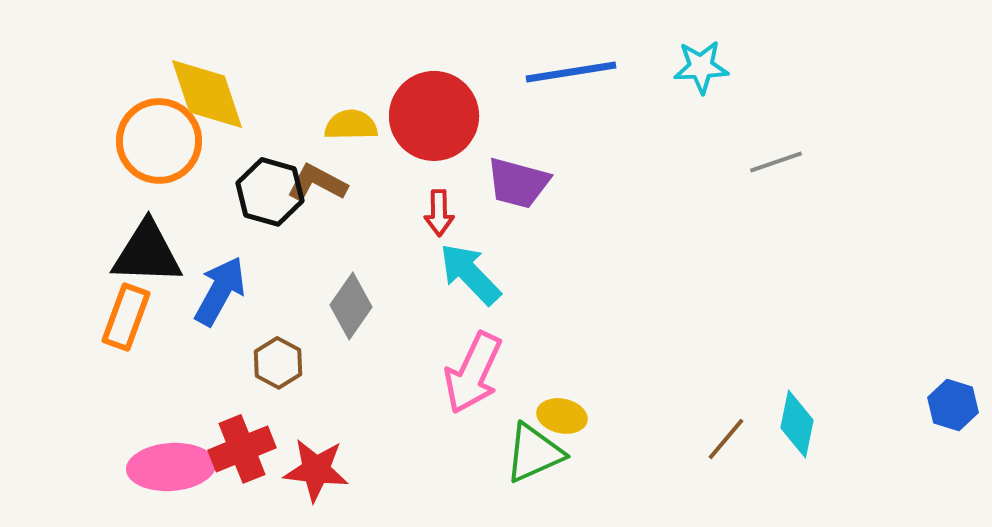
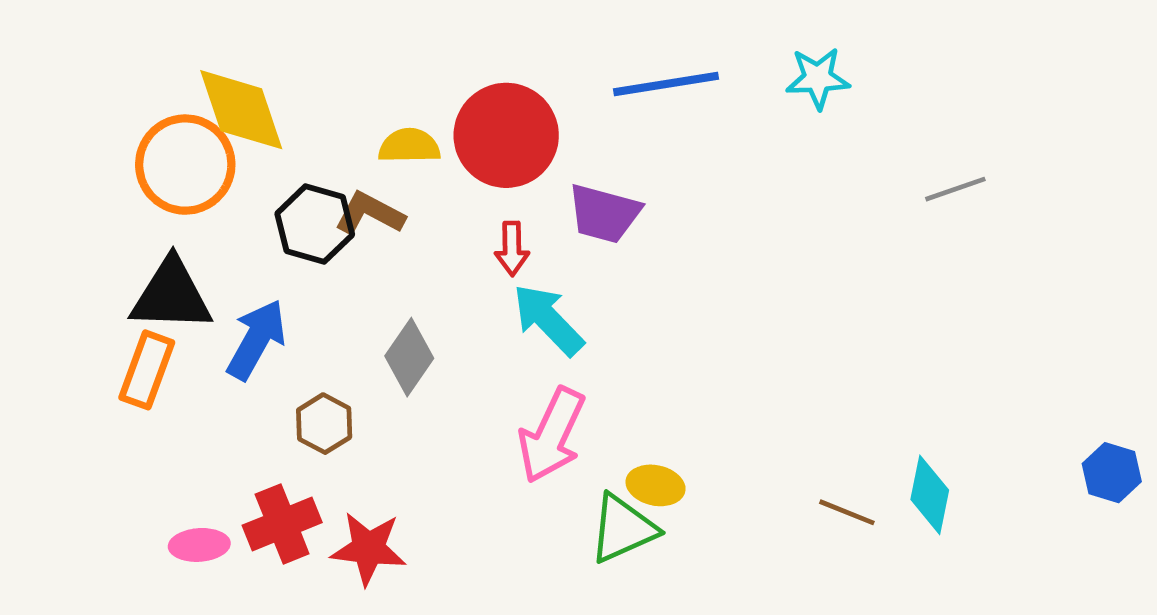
gray line: (776, 162) -> (955, 189), moved
brown line: (726, 439) -> (847, 512), turned 72
pink ellipse: (171, 467) -> (199, 545), size x0.6

